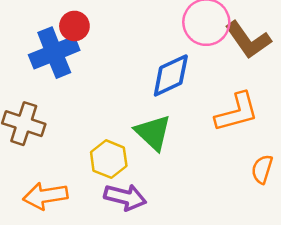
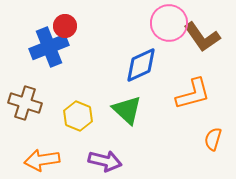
yellow hexagon: (109, 159) -> (78, 116), moved

